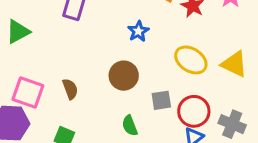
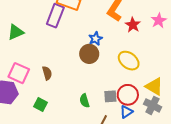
yellow triangle: (234, 64) -> (154, 86), moved
brown circle: (124, 76) -> (89, 54), moved
gray square: (161, 100) -> (110, 96), moved

